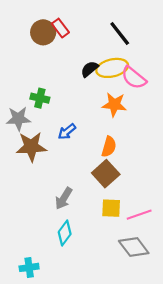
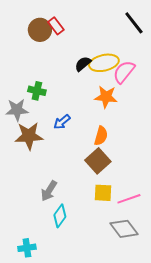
black line: (120, 33) -> (134, 23), moved
pink semicircle: (134, 78) -> (124, 72), turned 90
gray arrow: (64, 198) -> (49, 191), moved

